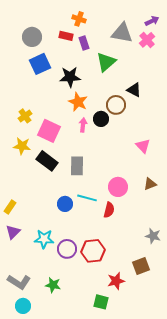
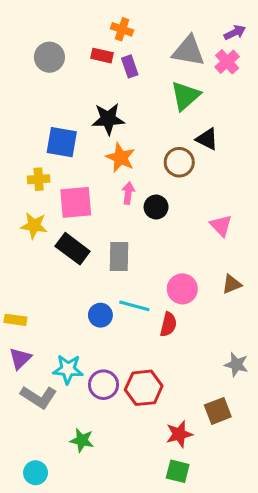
green triangle: (106, 62) -> (185, 96), moved
blue square: (40, 64) -> (62, 142), moved, turned 35
yellow cross: (25, 116) -> (39, 179), turned 32
black circle: (101, 119) -> (156, 207), moved
pink square: (49, 131) -> (76, 202), turned -30
yellow rectangle: (10, 207) -> (15, 320), turned 64
gray L-shape: (19, 282) -> (39, 397), moved
green square: (101, 302) -> (178, 471), moved

